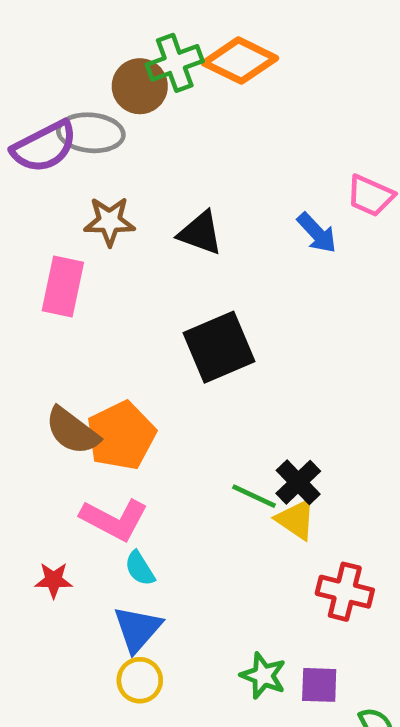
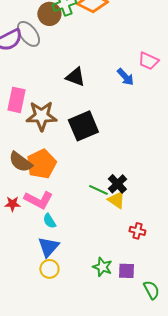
gray ellipse: (91, 133) -> (28, 34), turned 48
brown star: (109, 221) -> (41, 116), moved, size x1.4
red star: (54, 580) -> (12, 204), moved
red cross: (345, 592) -> (137, 231), size x0.7

